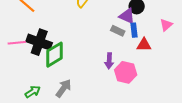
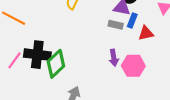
blue rectangle: (134, 30) -> (132, 20), turned 40
pink line: (17, 43) -> (14, 60), turned -36

